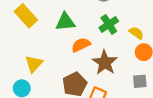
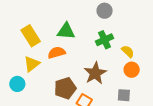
yellow rectangle: (26, 16) -> (31, 36), moved
orange semicircle: (81, 45) -> (57, 53), moved

